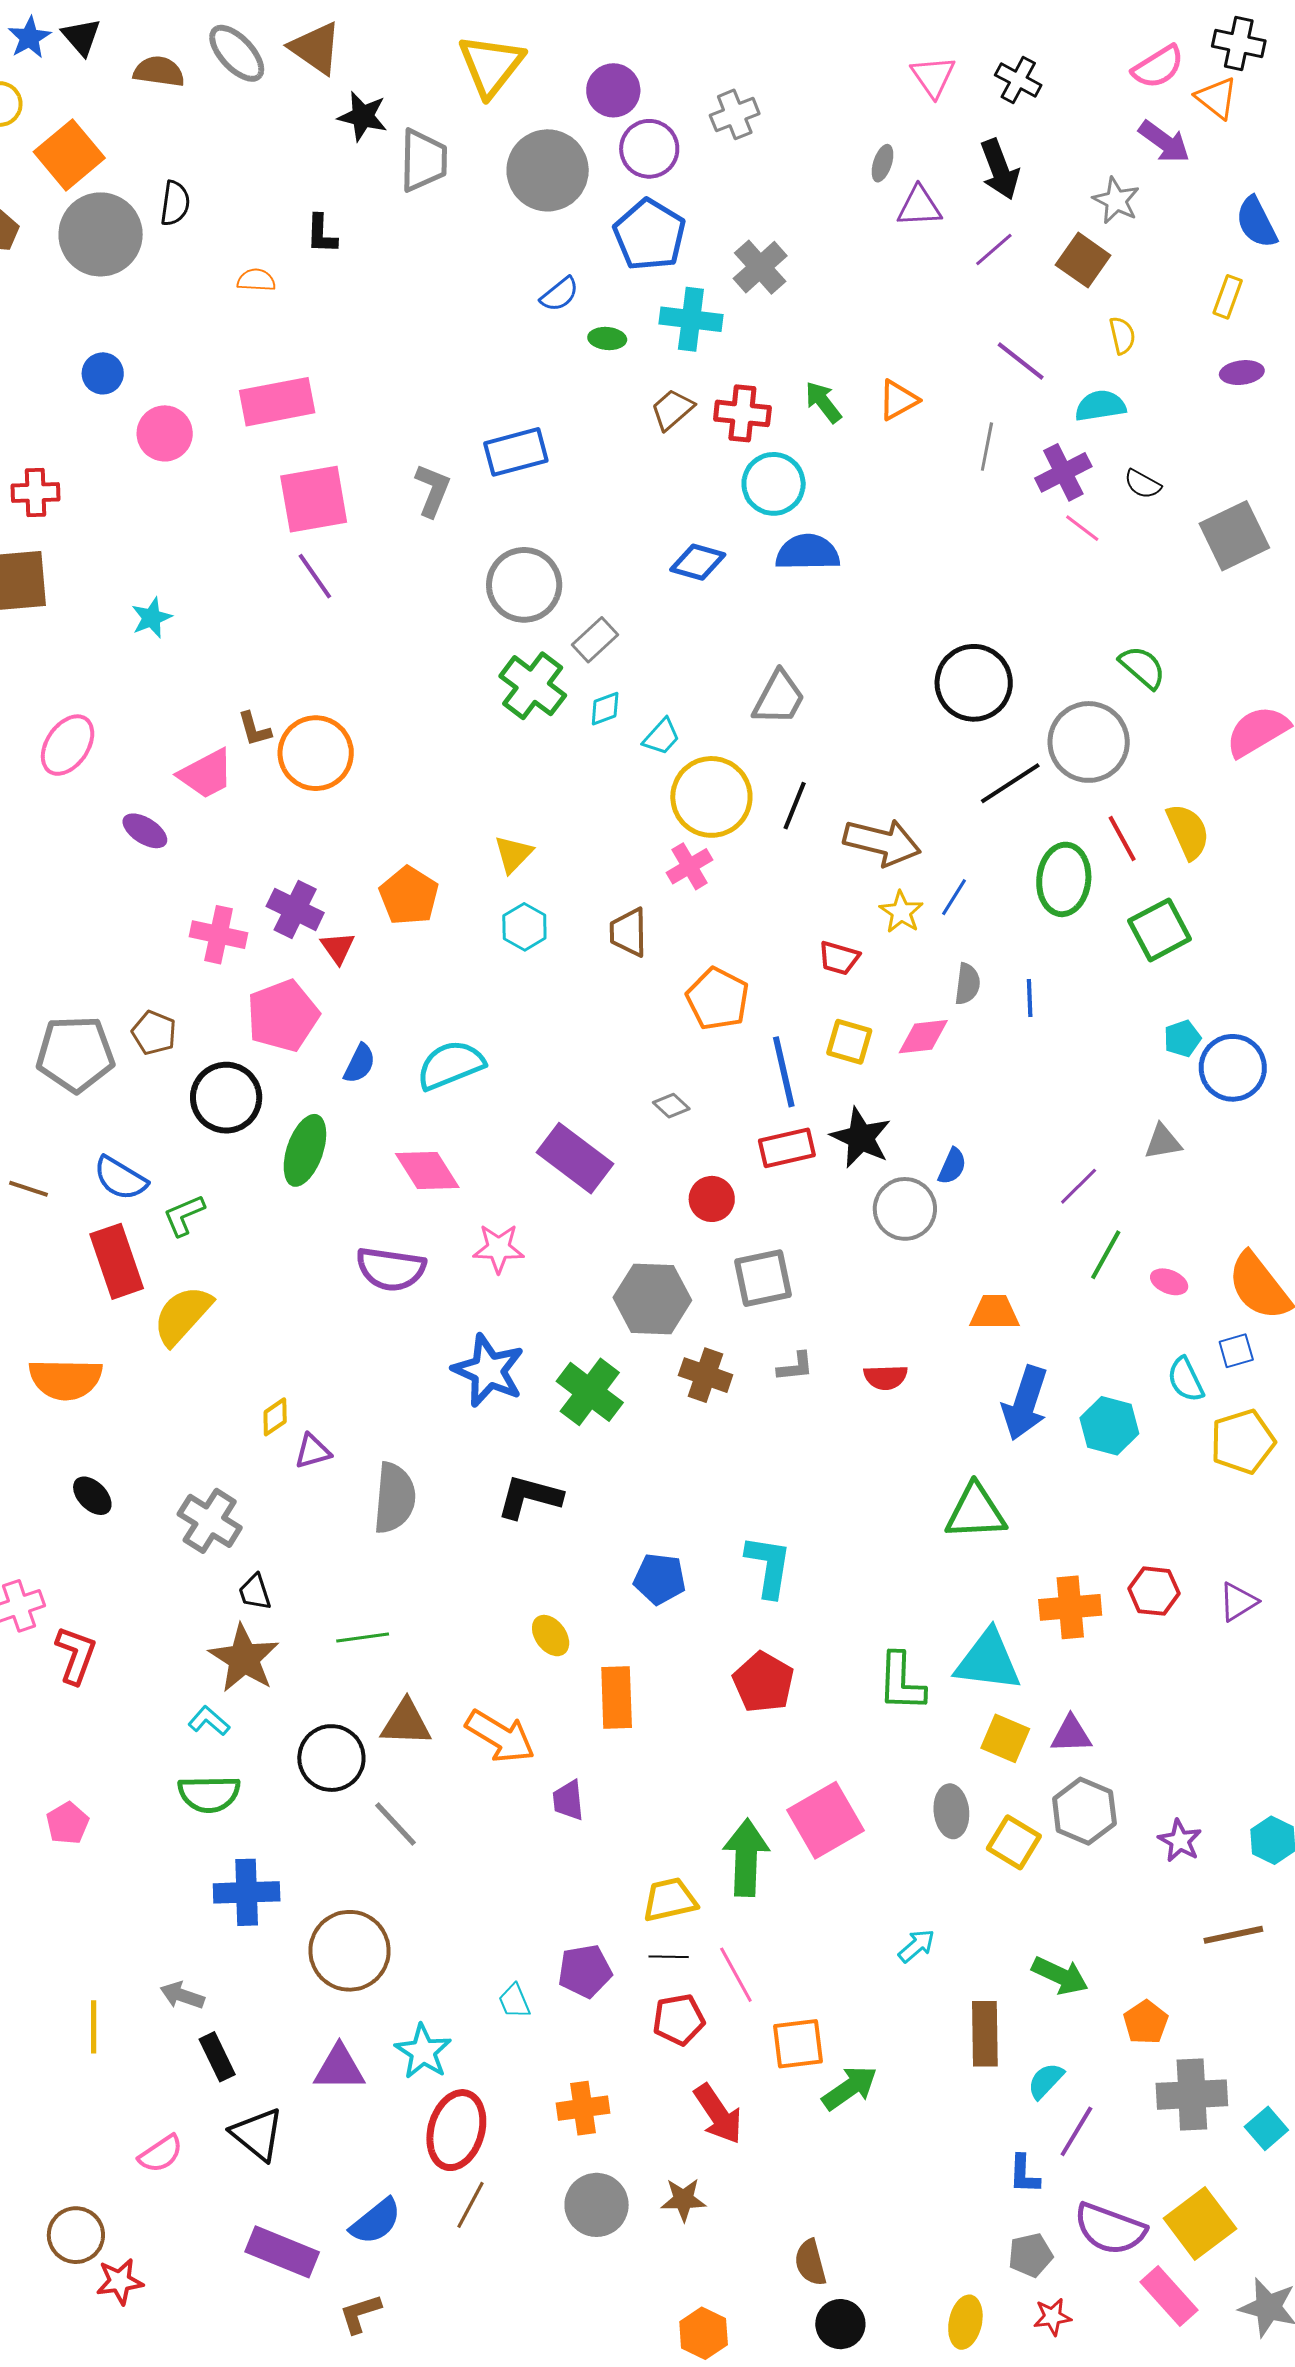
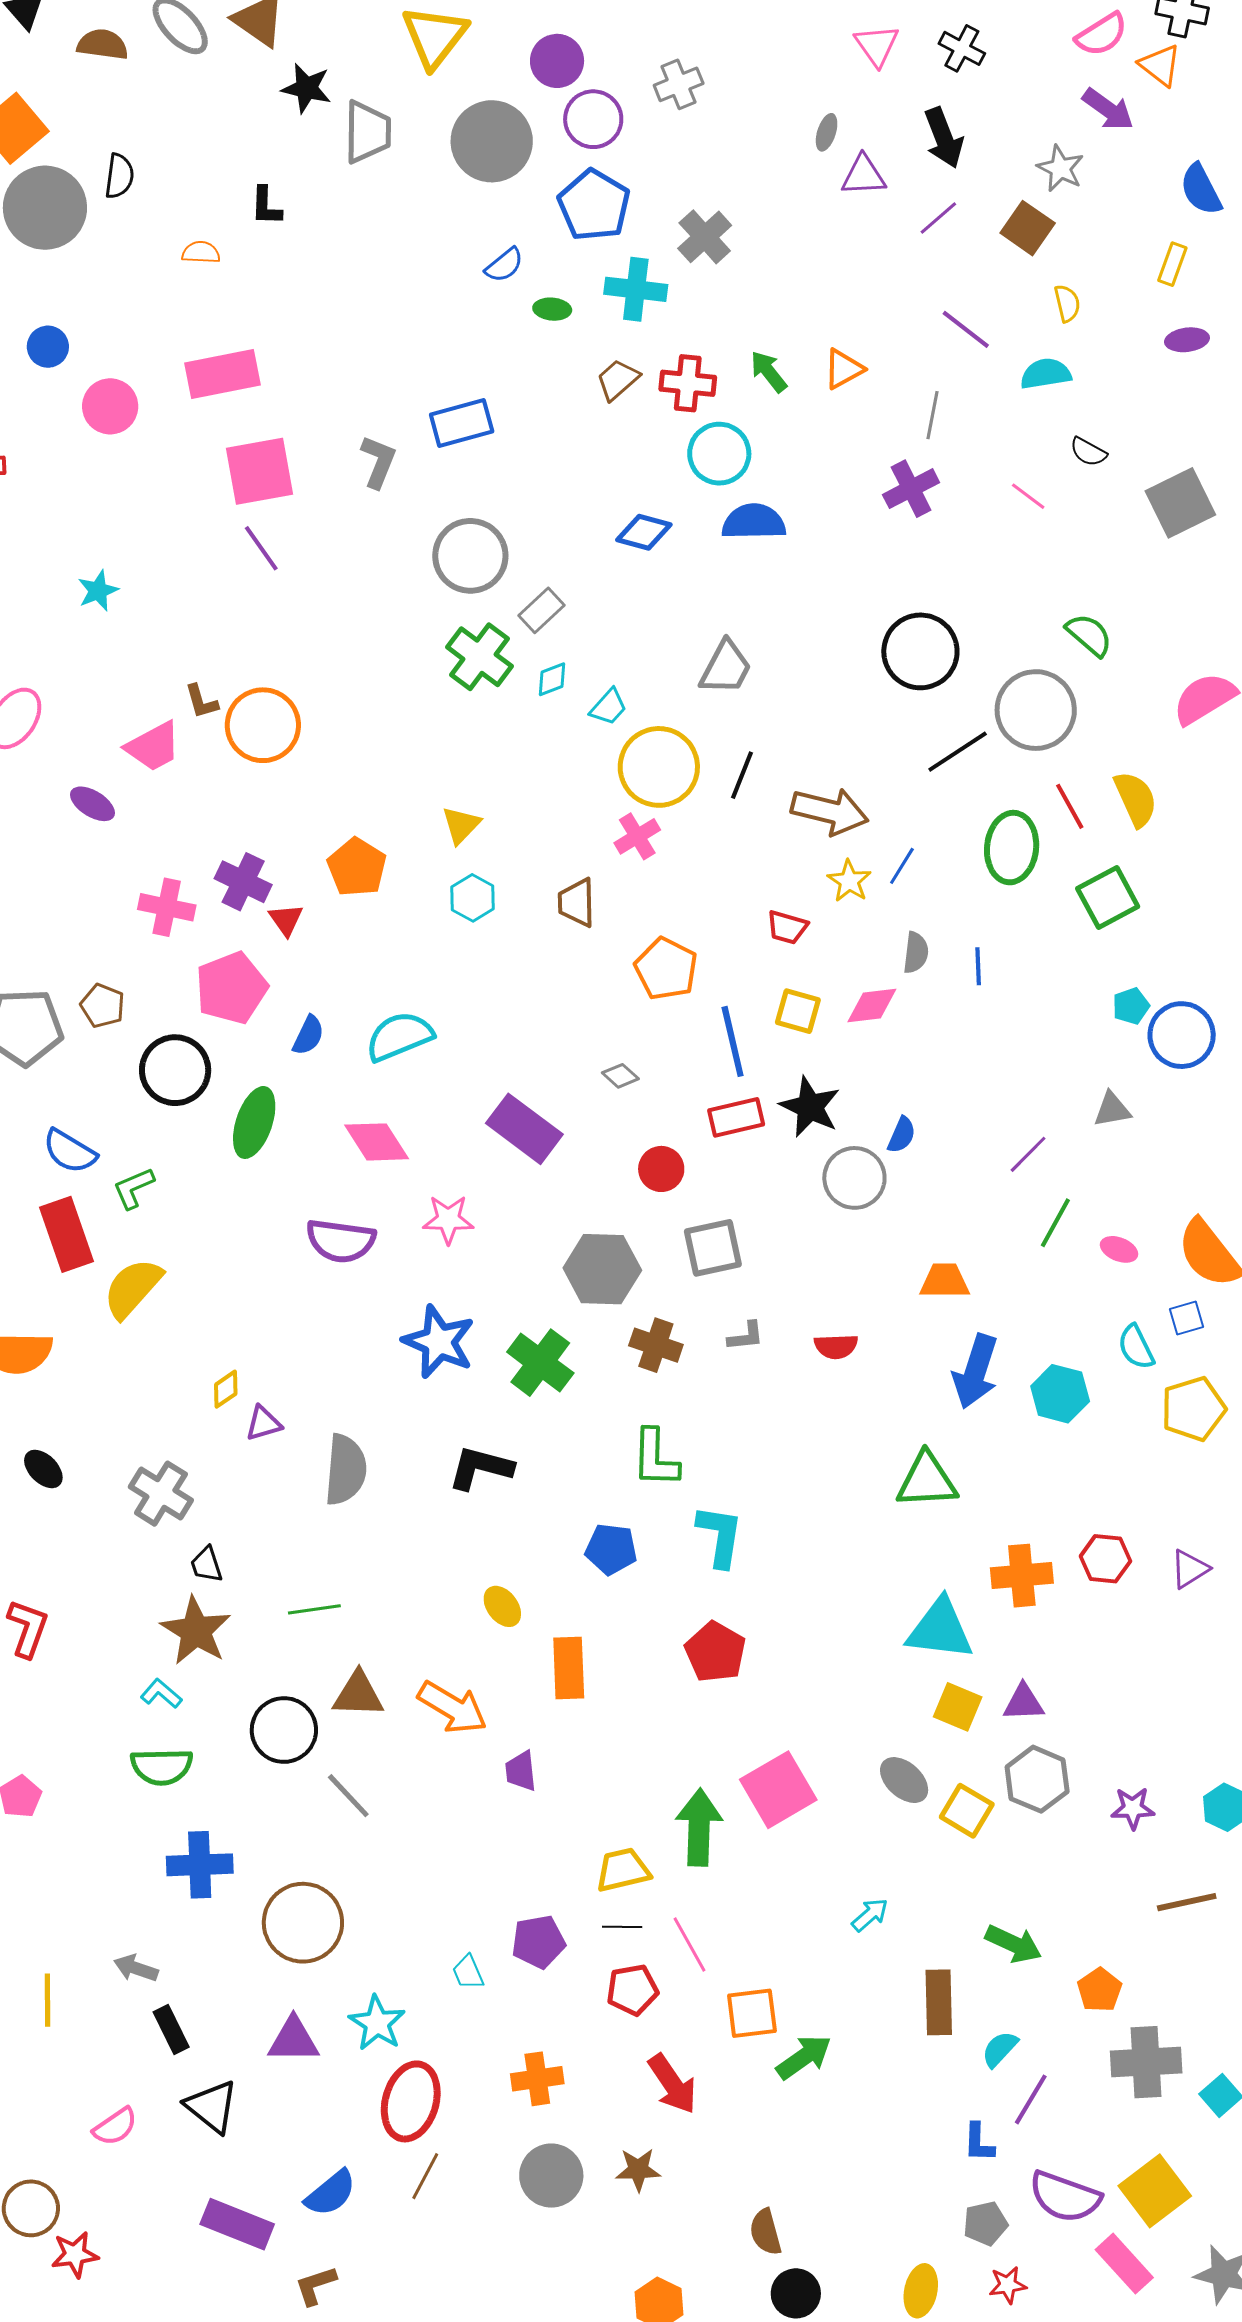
purple cross: (1063, 472) -> (911, 489), moved
green L-shape: (901, 1682) -> (655, 1458), moved
gray ellipse: (951, 1811) -> (904, 1780), turned -42
purple star: (1180, 1841) -> (1133, 1808), turned -30

